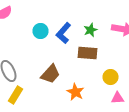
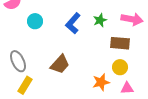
cyan circle: (40, 31) -> (35, 21), moved
brown rectangle: (88, 53) -> (120, 43), moved
orange star: (76, 92) -> (101, 82), moved, turned 30

